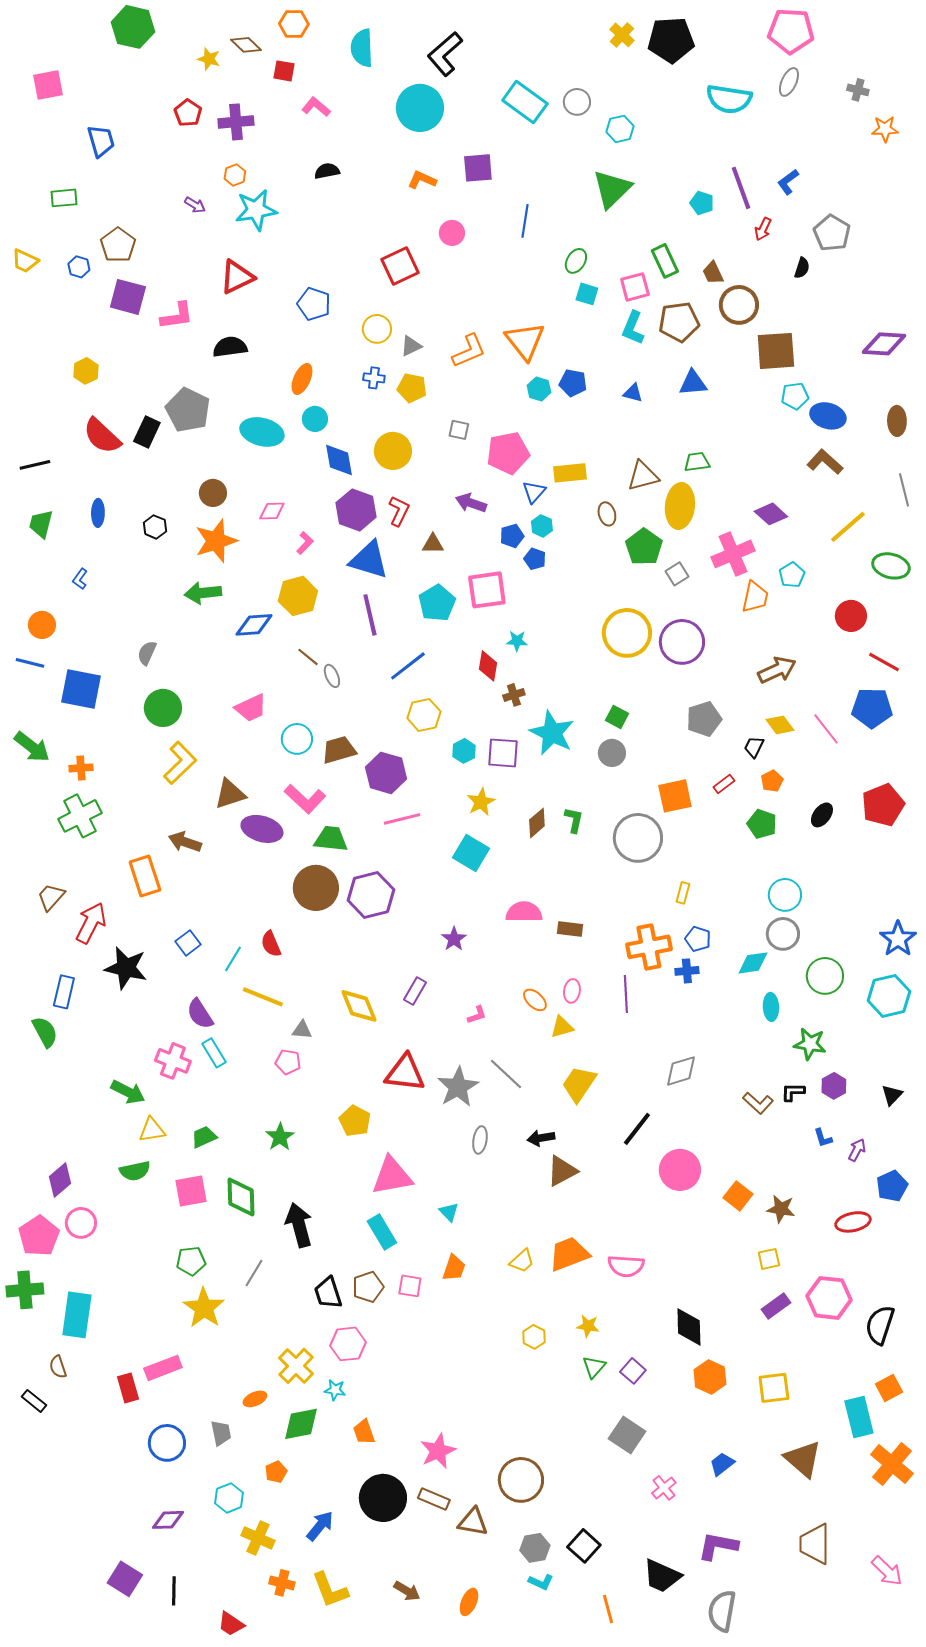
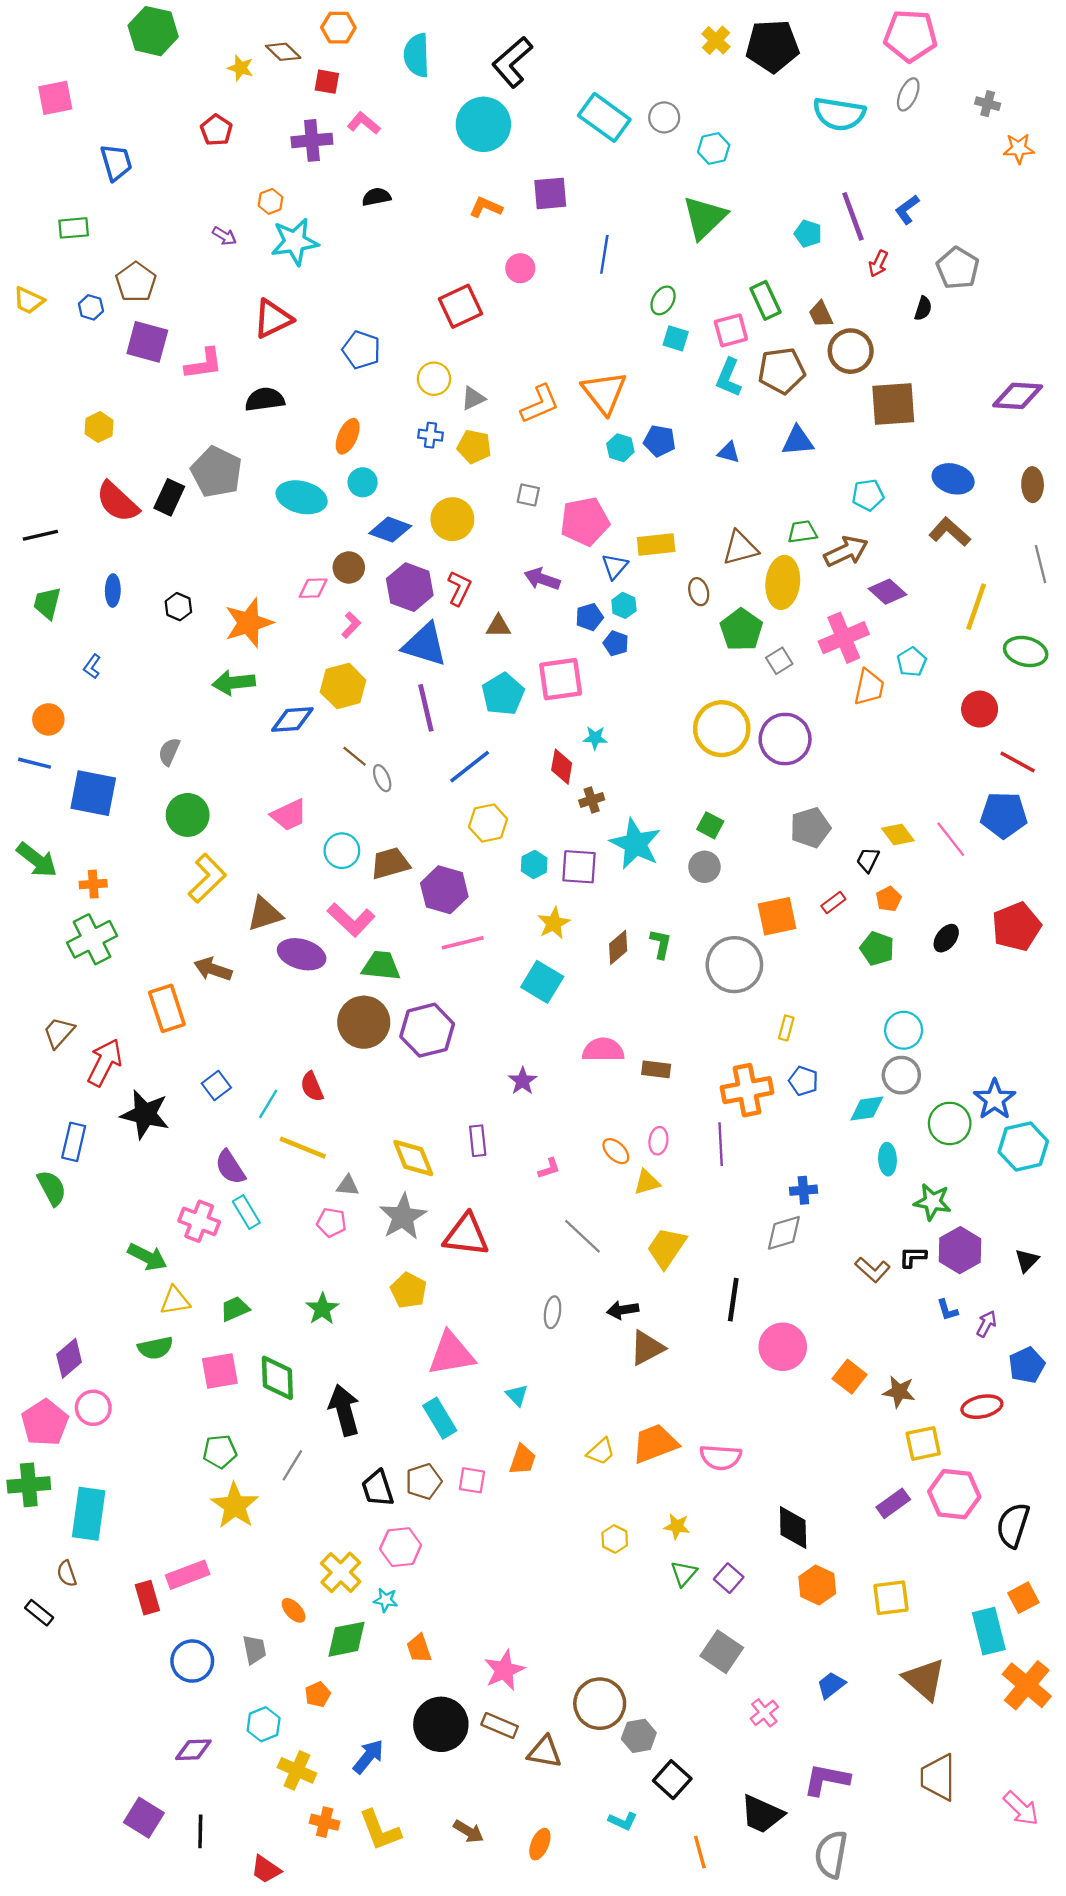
purple cross: (236, 122) -> (312, 140), moved
cyan pentagon: (795, 396) -> (868, 495), moved
blue diamond: (339, 460) -> (390, 530), turned -60
brown circle: (213, 493) -> (349, 567), moved
yellow line: (848, 527) -> (976, 607), turned -30
brown arrow: (777, 670) -> (846, 551), moved
blue star: (898, 939) -> (995, 1099), moved
blue cross: (687, 971) -> (803, 1190), moved
purple rectangle: (415, 991) -> (478, 1141), turned -36
purple hexagon: (834, 1086) -> (960, 1250), size x1.5
gray star: (458, 1087) -> (403, 1217), moved
black line: (637, 1129) -> (733, 1300), turned -30
yellow square: (769, 1259) -> (923, 1443), moved, size x1.4
orange ellipse: (255, 1399) -> (294, 1610), turned 70
gray hexagon: (535, 1548) -> (639, 1736), moved

